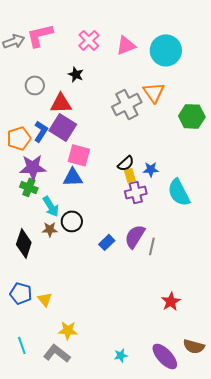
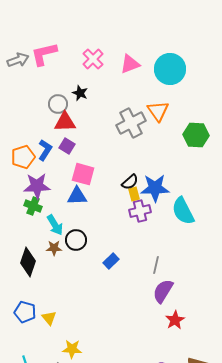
gray circle: (35, 85) -> (58, 104), moved
purple square: (63, 127) -> (67, 146), size x0.6
blue star: (151, 169) -> (155, 188), size x1.8
purple semicircle: (135, 236) -> (163, 291), moved

